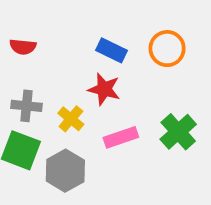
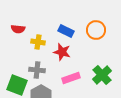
gray cross: (26, 106) -> (37, 70), moved
yellow cross: (71, 119) -> (38, 42), moved, turned -32

